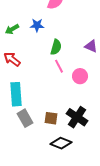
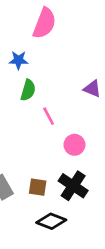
green semicircle: (56, 47) -> (28, 90), moved
pink circle: (80, 76) -> (74, 145), moved

